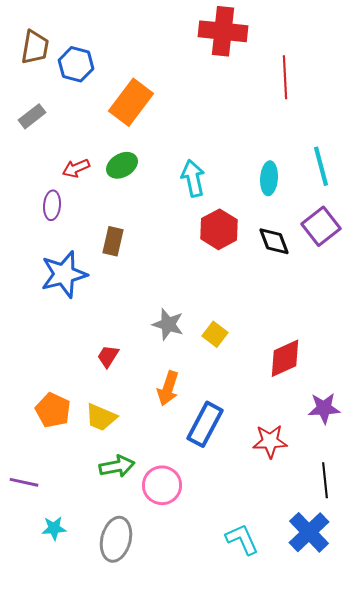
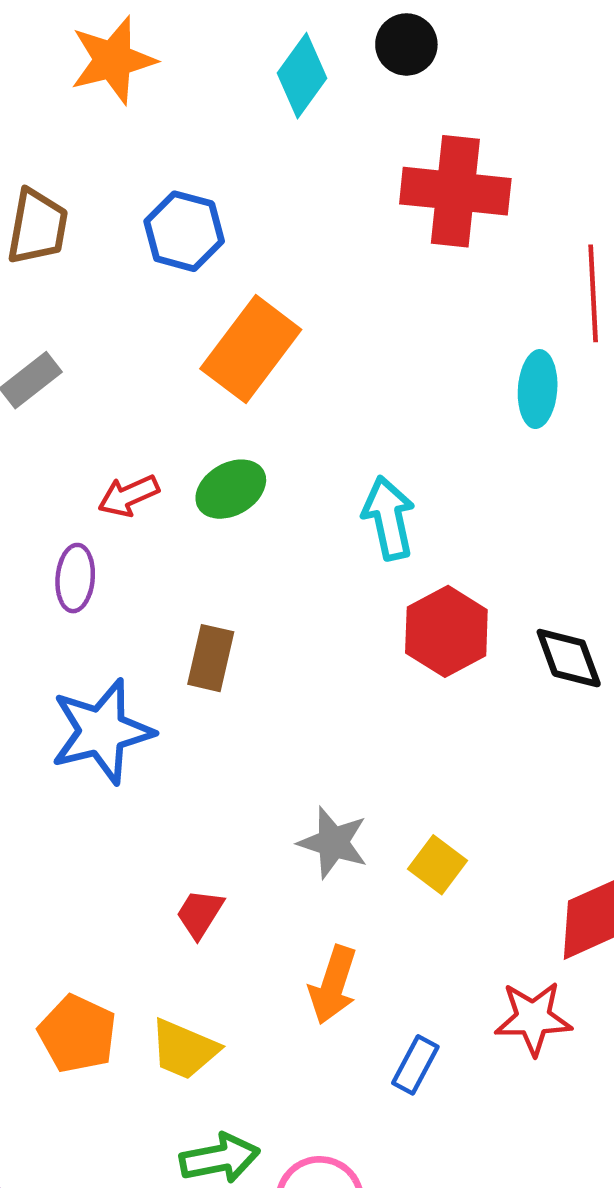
blue hexagon: (76, 64) -> (184, 231), moved
cyan ellipse: (269, 178) -> (538, 389), moved
blue rectangle: (205, 424) -> (415, 1065), size x0.6
red star: (270, 441) -> (533, 1018), moved

